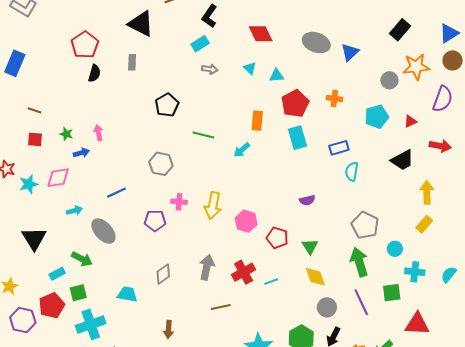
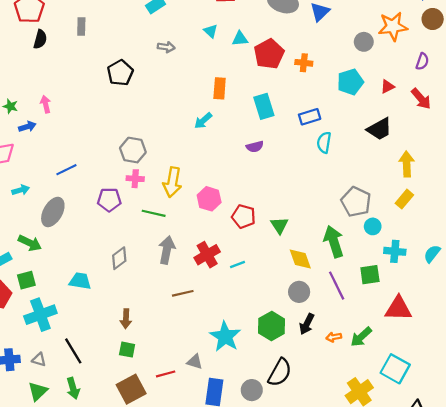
gray arrow: (210, 69) -> (166, 47), moved
purple semicircle: (443, 99) -> (422, 61), size x0.6
red pentagon: (295, 104) -> (269, 54), moved
green line: (203, 135) -> (154, 213), moved
red arrow: (440, 146) -> (421, 99), moved, turned 40
gray hexagon: (161, 164) -> (133, 150), moved
purple semicircle: (307, 200) -> (255, 147), moved
gray pentagon: (365, 225) -> (356, 202), moved
gray ellipse: (103, 231) -> (53, 212), turned 72
yellow diamond: (315, 277) -> (300, 259), moved

